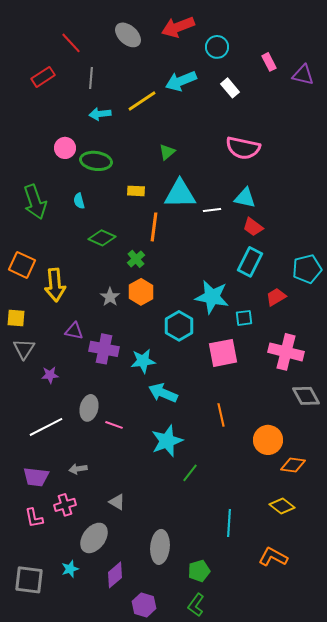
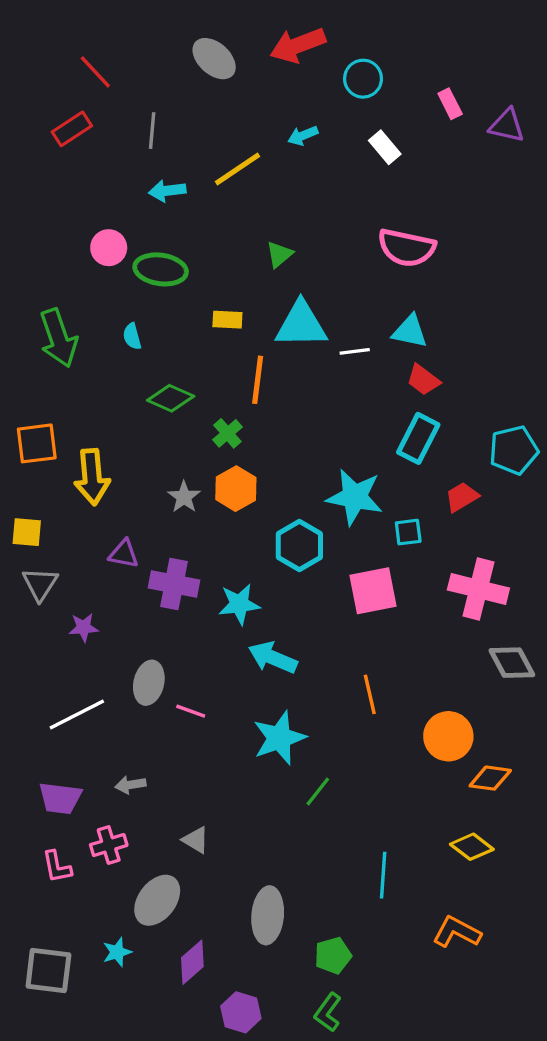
red line: (71, 43) -> (95, 72), moved
cyan arrow: (181, 81) -> (303, 136), size x0.6
orange square: (22, 265) -> (37, 443), turned -32

